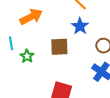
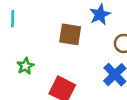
green star: (27, 56) -> (25, 66), moved

